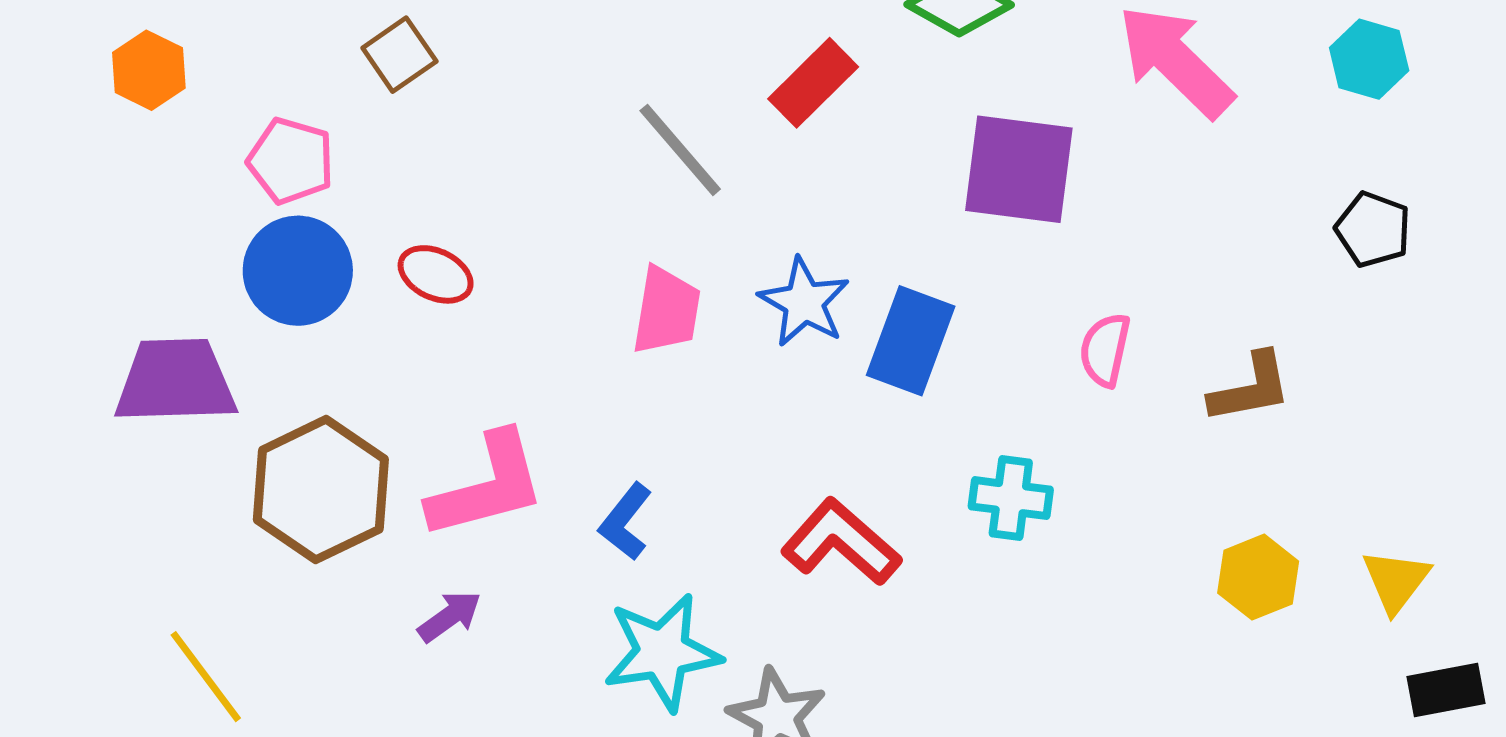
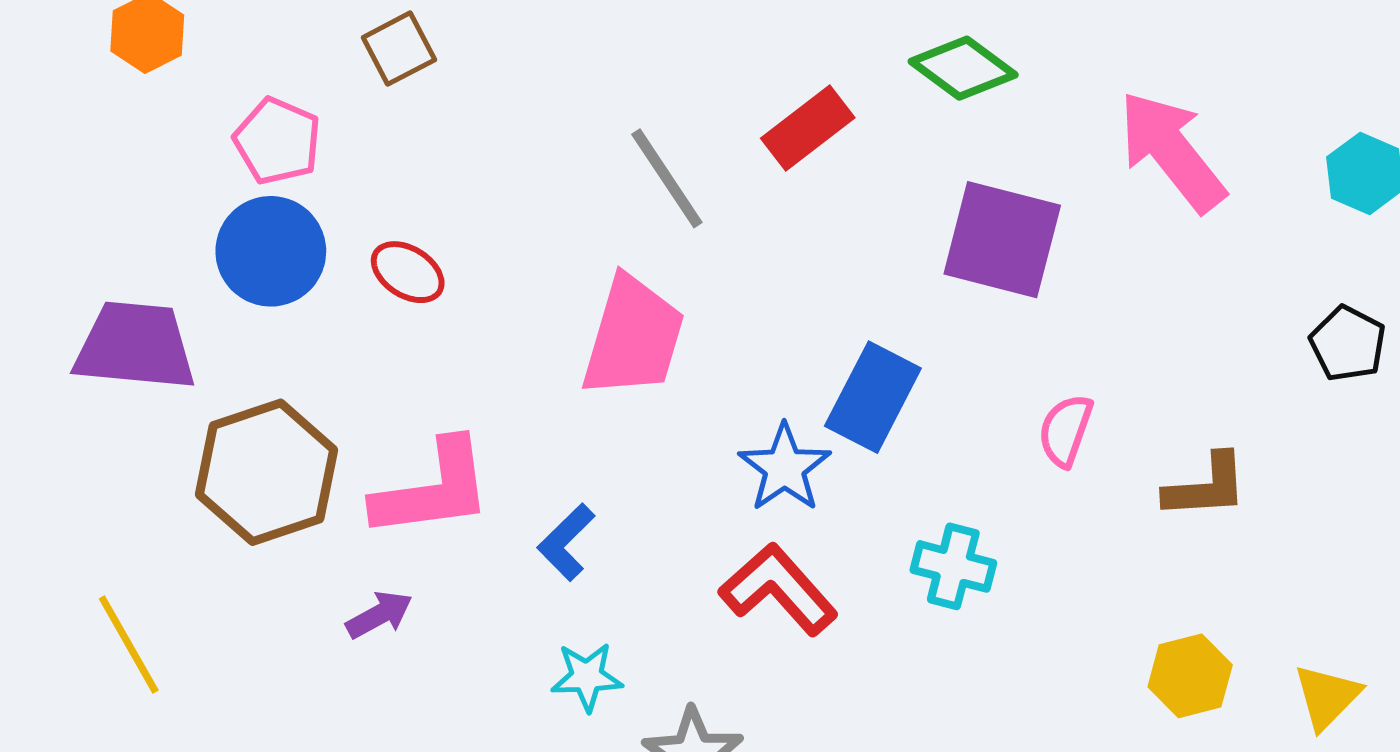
blue star: (804, 302) -> (785, 468), moved
pink trapezoid: (666, 311) -> (633, 337), size x1.4
cyan star: (662, 652) -> (587, 677), size x0.6

